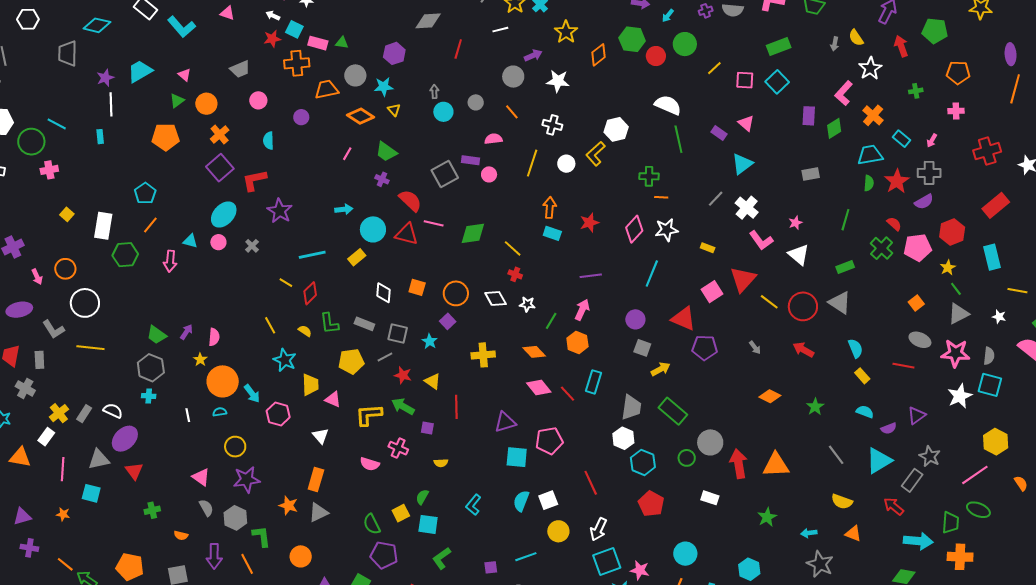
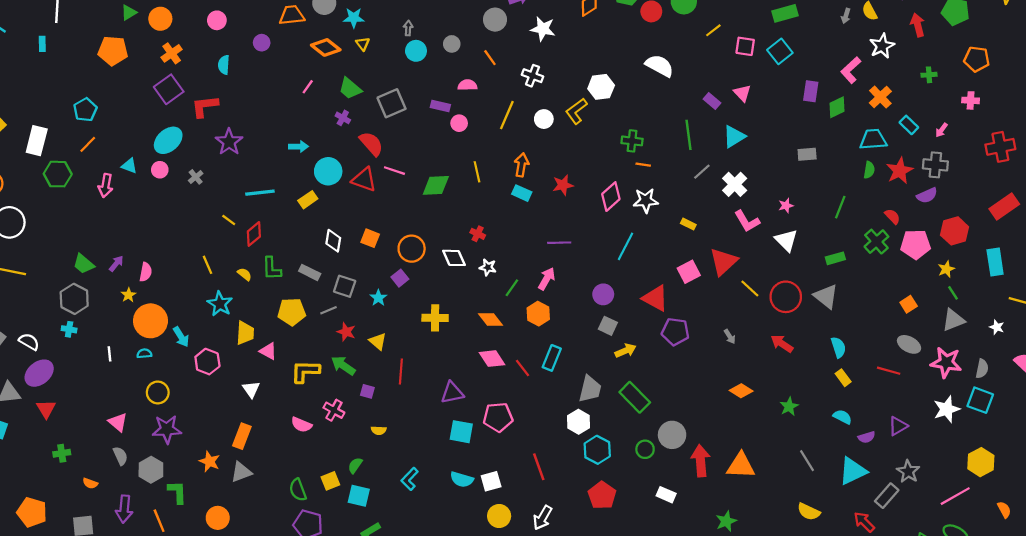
green line: (678, 139) -> (688, 135), moved
gray square: (445, 174) -> (392, 103), moved
yellow line: (513, 248) -> (477, 172), moved, turned 30
cyan semicircle: (521, 501) -> (462, 479), turned -100

